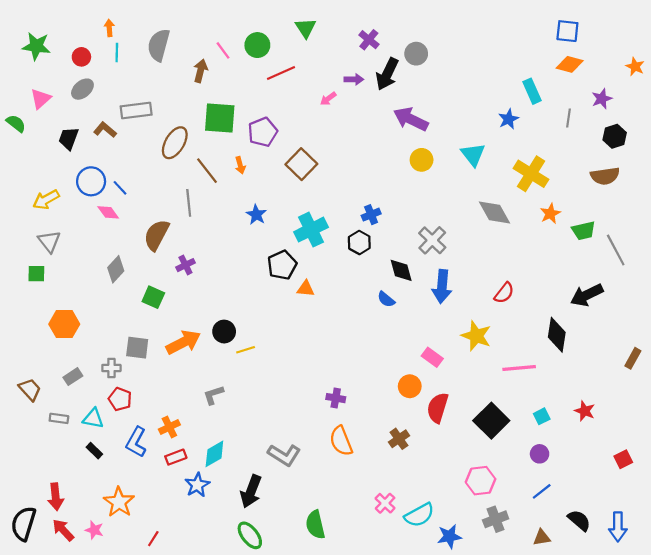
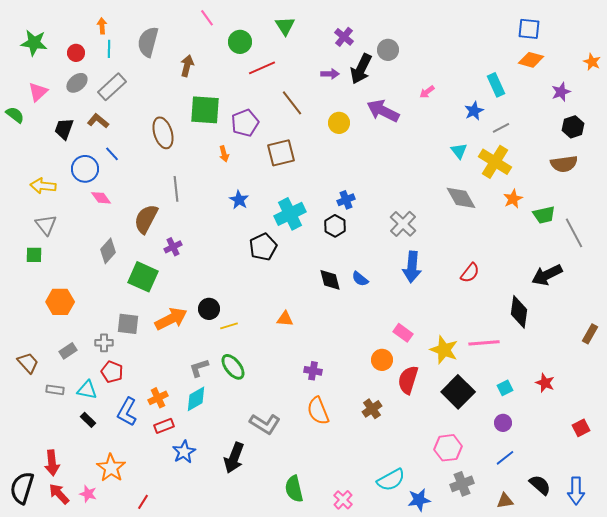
pink line: (223, 50) -> (207, 18), moved
pink arrow: (328, 99) -> (427, 92), moved
gray rectangle: (136, 111) -> (112, 87), moved, turned -36
gray line: (569, 118) -> (501, 128), moved, turned 54
brown ellipse: (175, 143) -> (163, 133), turned -48
cyan triangle: (473, 155) -> (459, 151), moved, size x0.7
yellow circle: (422, 160) -> (339, 123), moved
brown square: (301, 164) -> (281, 153), turned 32
brown line: (207, 171) -> (292, 103), moved
blue line: (120, 188) -> (112, 154), moved
yellow arrow: (46, 200) -> (43, 186), turned 35
black diamond: (401, 270) -> (330, 280), moved
orange triangle: (306, 289) -> (285, 319), moved
green square: (153, 297) -> (143, 277), size x1.4
yellow star: (476, 336) -> (444, 350), moved
cyan diamond: (214, 454) -> (196, 399), moved
pink cross: (385, 503) -> (343, 500), moved
green ellipse: (250, 535) -> (233, 367), moved

